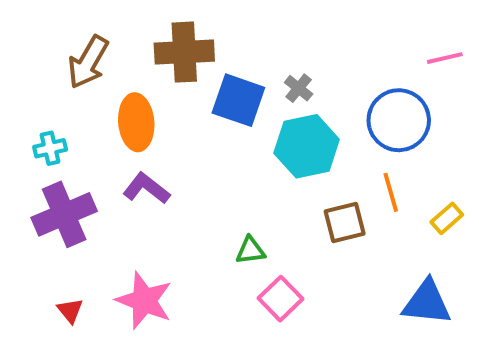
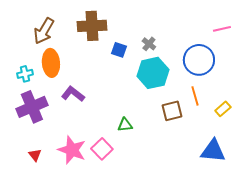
blue square: (238, 100) -> (119, 50), size x0.6
orange ellipse: (136, 122) -> (51, 63), moved
pink square: (281, 299) -> (102, 149), moved

